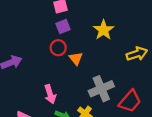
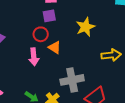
orange triangle: (76, 58) -> (55, 47), turned -32
pink arrow: (50, 94) -> (34, 57), moved

